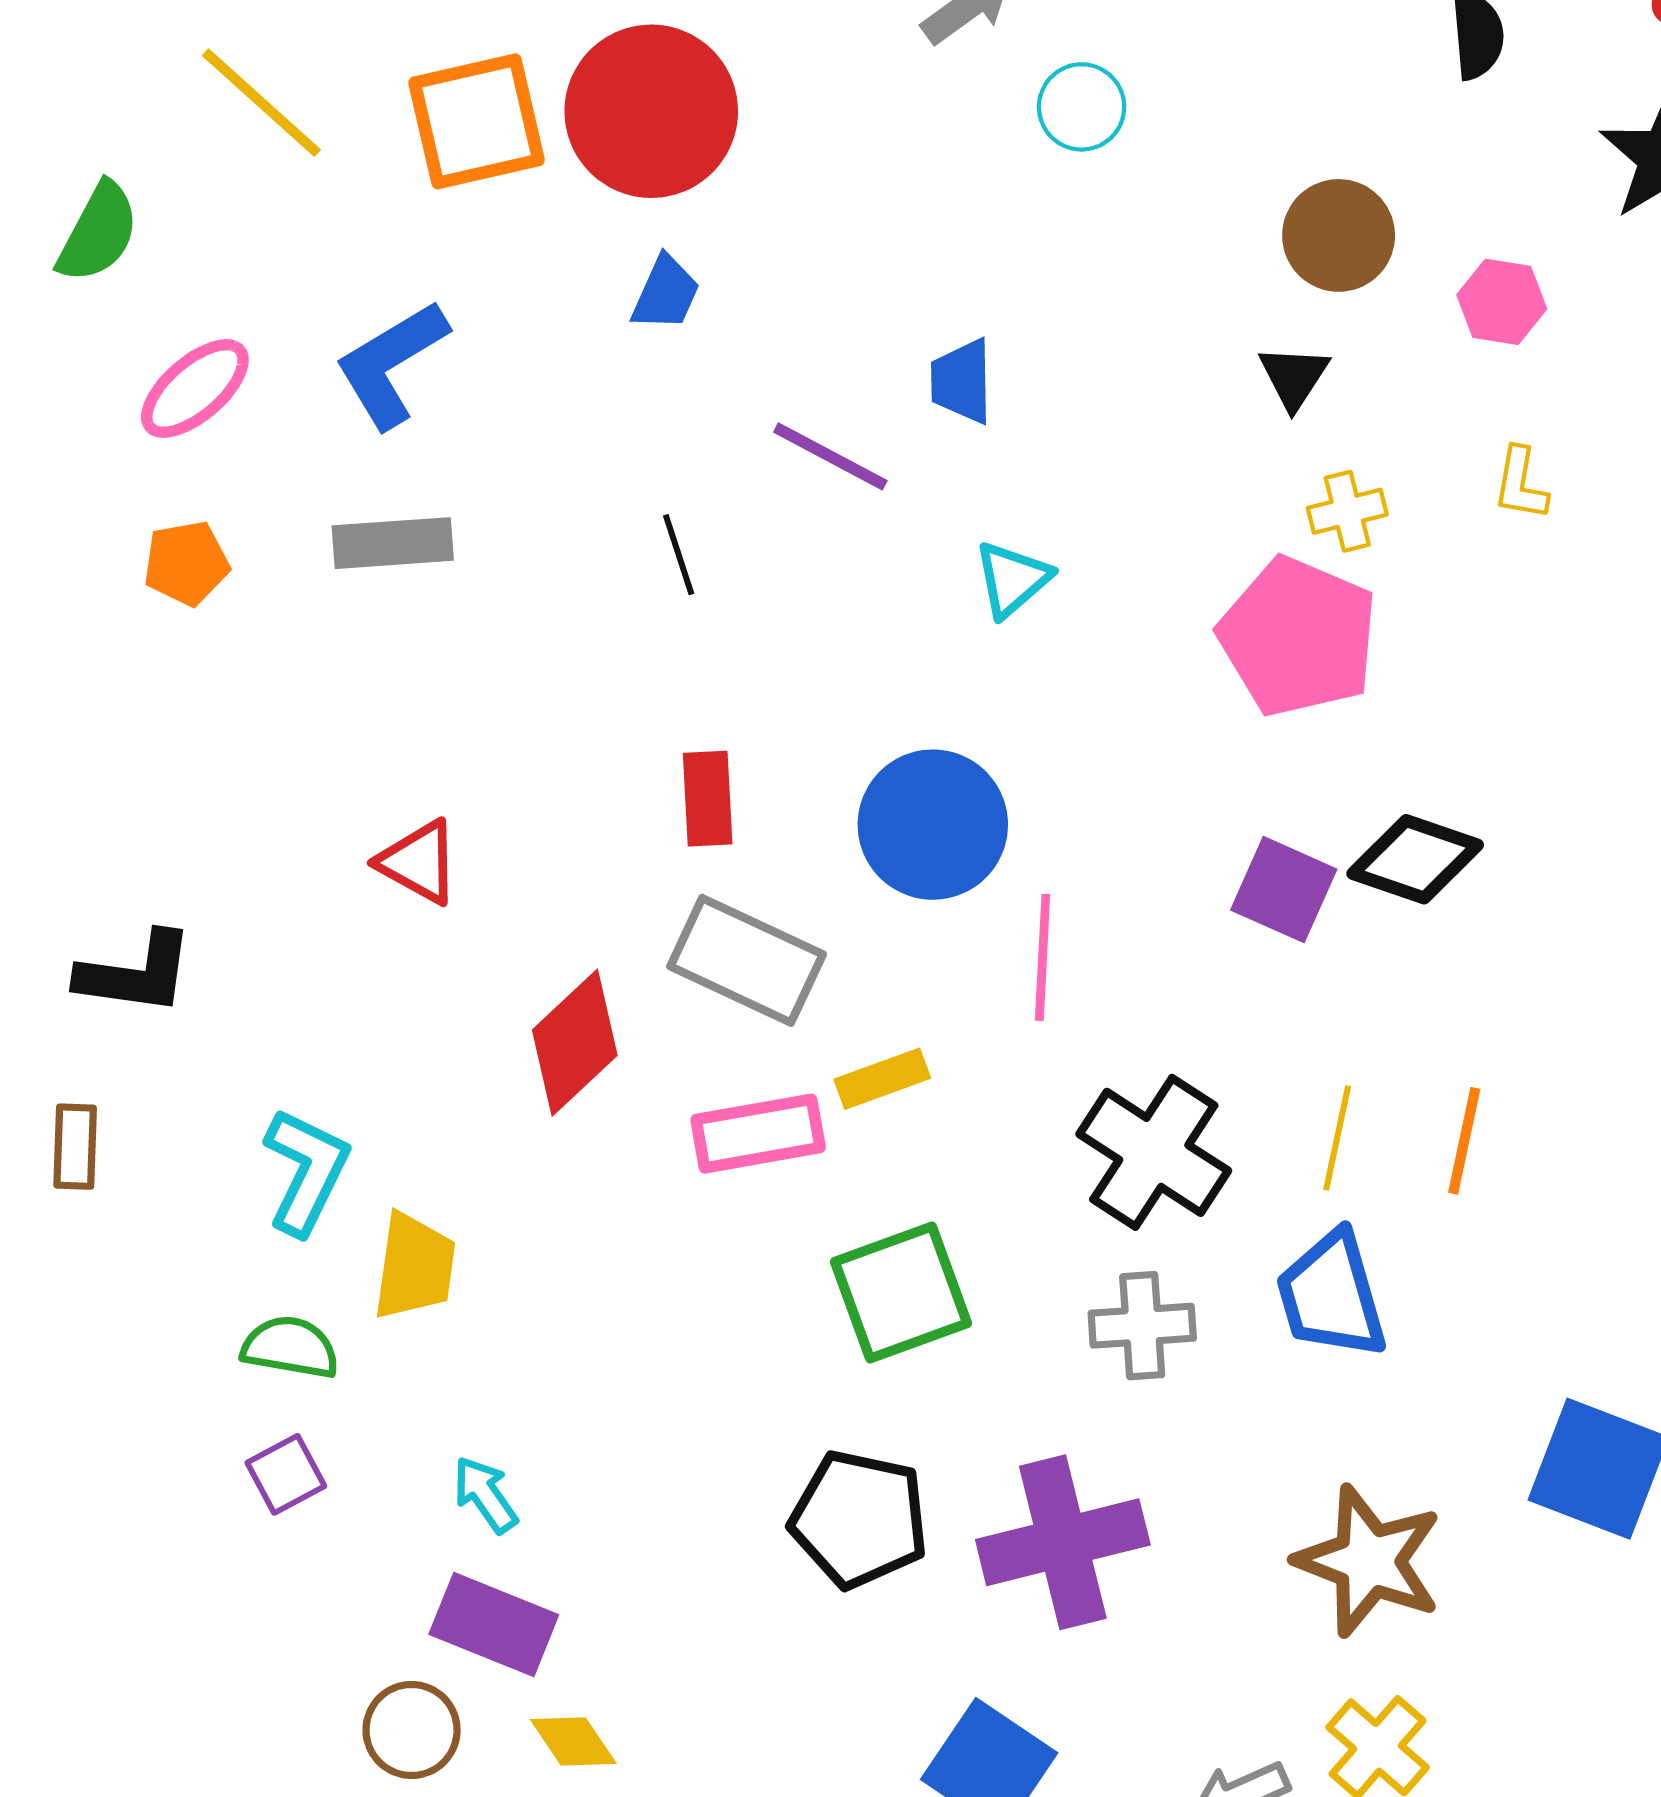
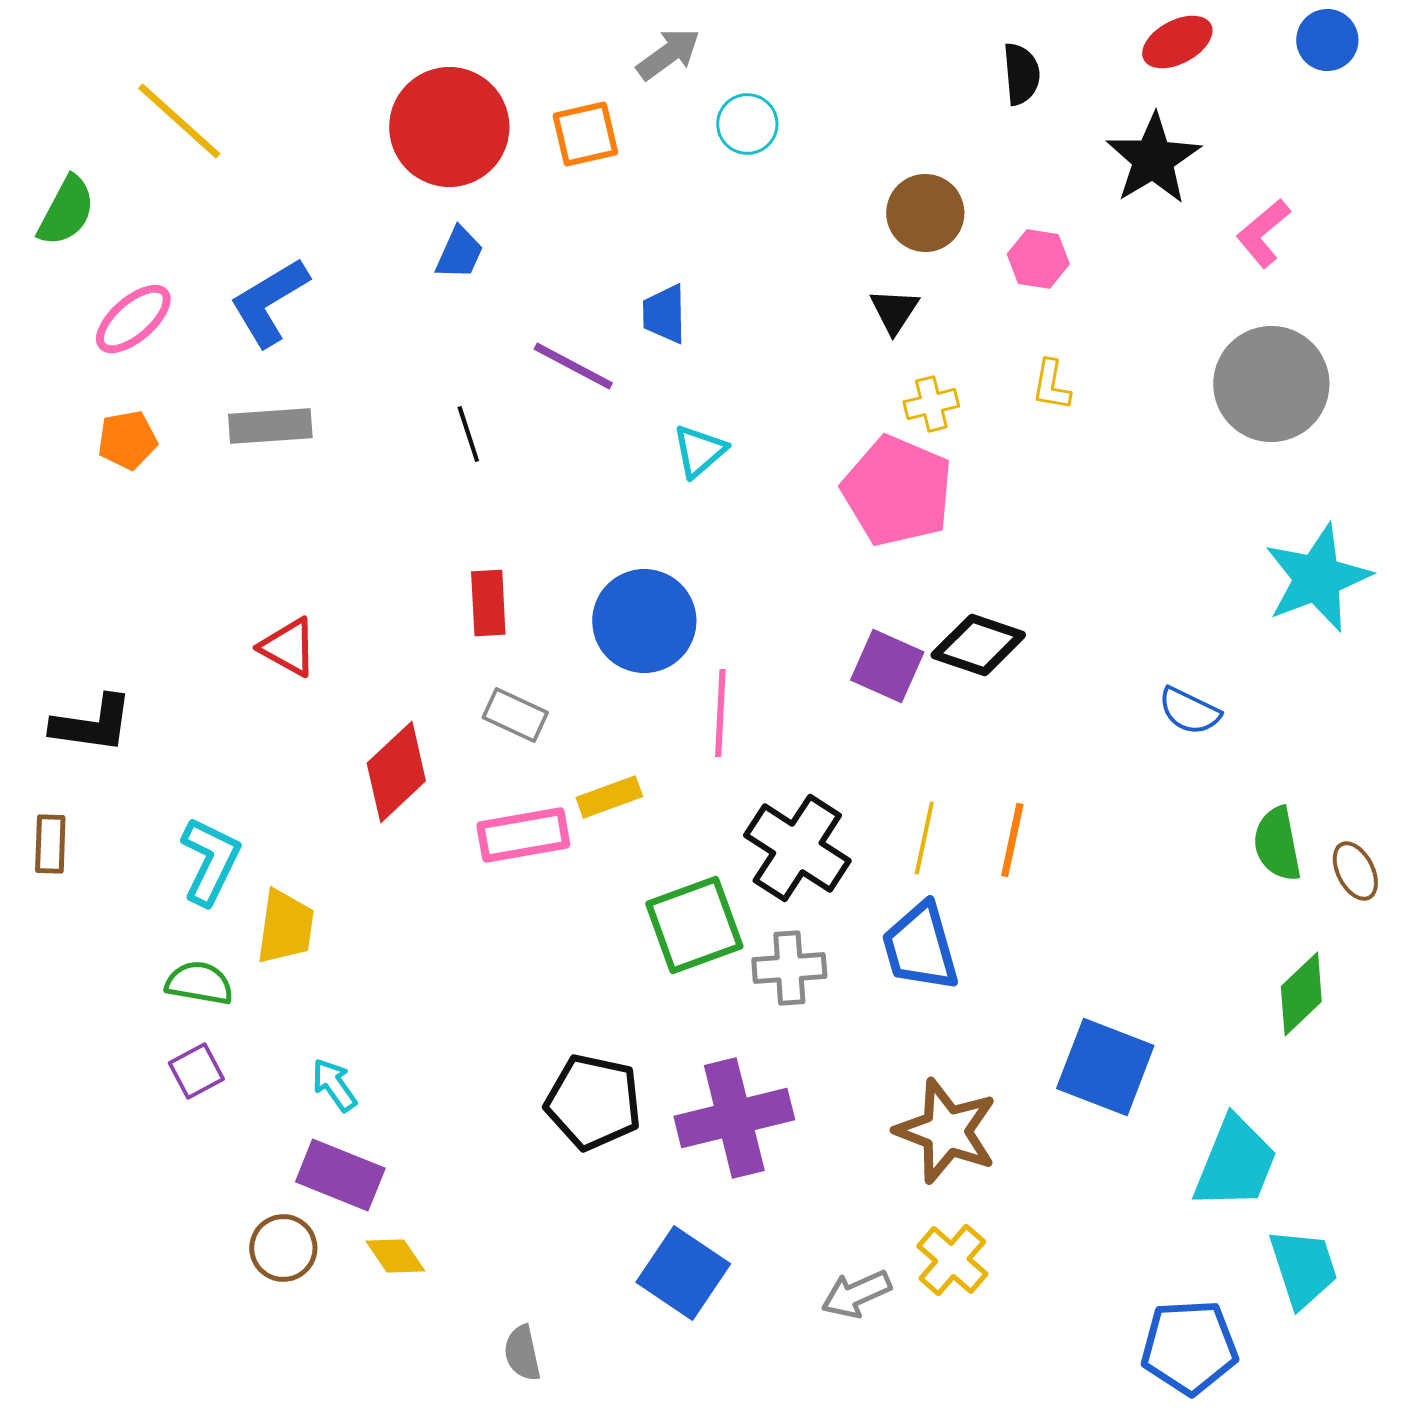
orange square: (477, 121) -> (585, 134), moved, size x0.7
gray rectangle: (747, 960) -> (515, 715), size x0.6
green square: (901, 1292) -> (694, 925), moved

